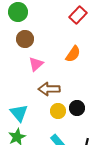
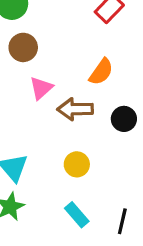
brown arrow: (49, 89) -> (75, 109), moved
black circle: (77, 108) -> (124, 119), moved

